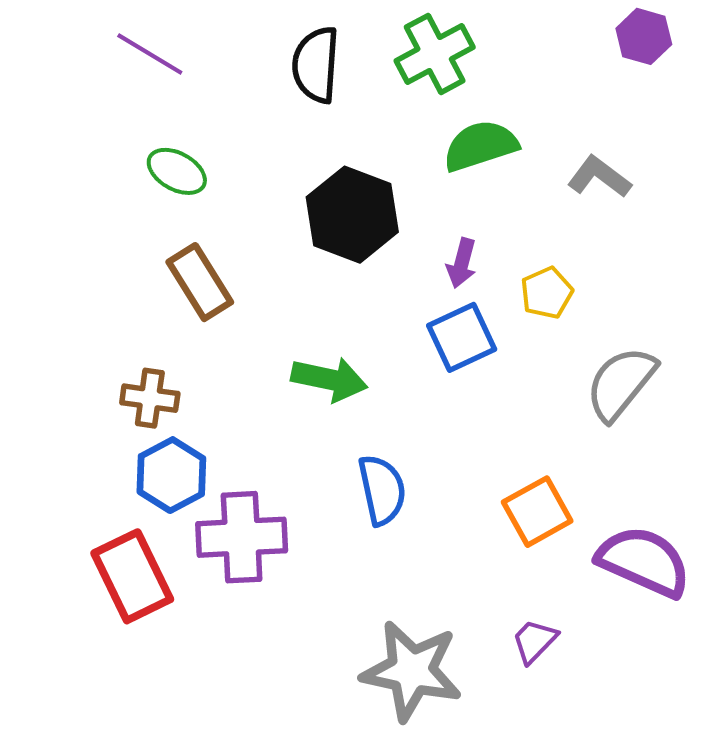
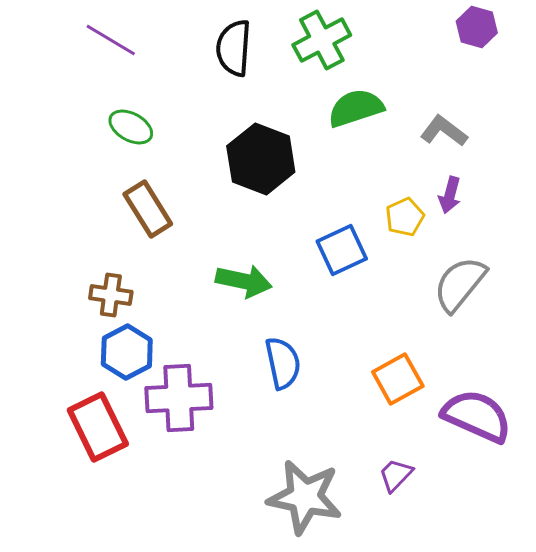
purple arrow: (462, 263) -> (450, 195), moved

